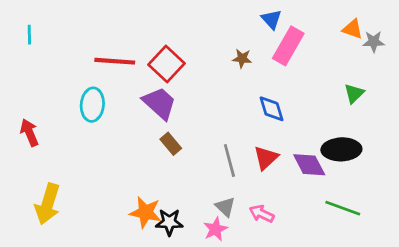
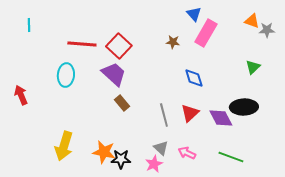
cyan line: (29, 35) -> (29, 25), moved
yellow arrow: (48, 204) -> (64, 146), moved
green line: (343, 208) -> (231, 157), moved

